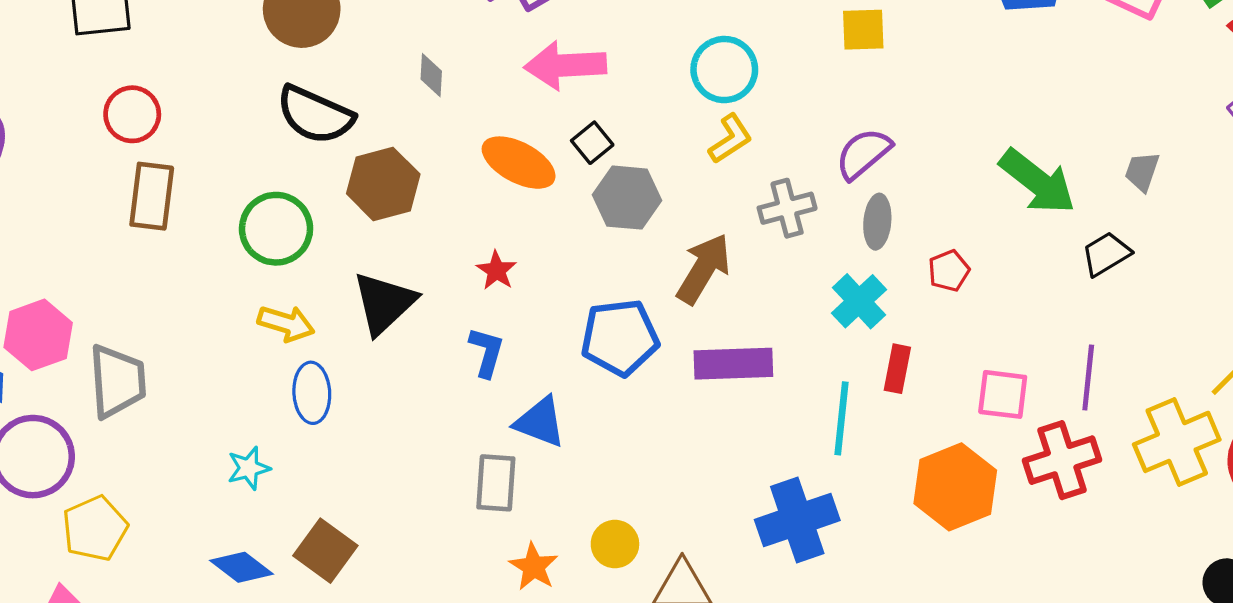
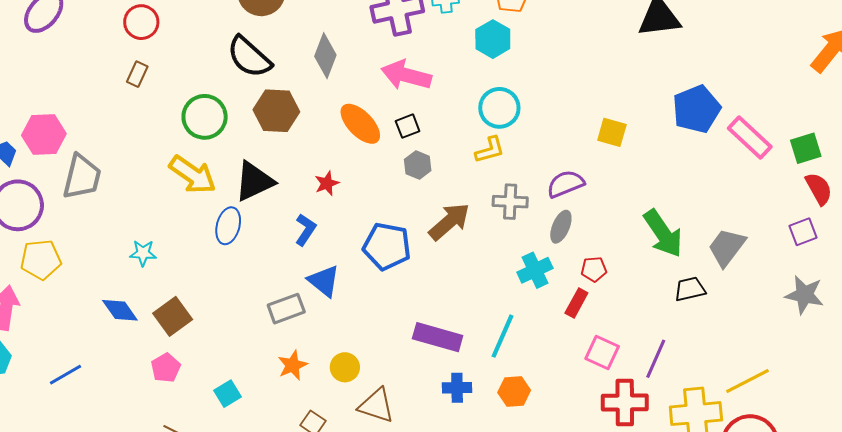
yellow square: (863, 30) -> (612, 132), moved
gray diamond: (431, 75) -> (325, 56), size x1.6
gray trapezoid: (1142, 172) -> (727, 247), size x1.6
brown rectangle: (152, 196) -> (137, 74), size x0.6
gray hexagon: (627, 198) -> (418, 165), size x0.7
yellow arrow: (286, 323) -> (193, 175), size x1.4
purple rectangle: (733, 364) -> (438, 337), moved
red rectangle: (897, 369) -> (576, 303), moved
blue ellipse: (312, 393) -> (228, 226), moved
gray rectangle: (496, 483) -> (286, 309), turned 48
orange hexagon: (955, 487) -> (514, 391), moved, size x0.6
blue cross: (797, 520) -> (457, 388), size x0.6

